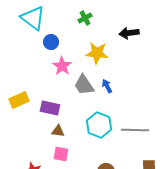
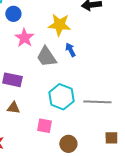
blue arrow: (107, 86) -> (70, 50), moved
brown triangle: (58, 131) -> (13, 108), moved
pink square: (61, 154) -> (44, 126), moved

